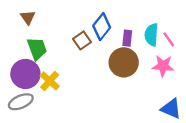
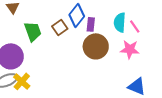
purple rectangle: (127, 38) -> (91, 24), moved
green trapezoid: (37, 49) -> (33, 31), moved
yellow cross: (50, 81) -> (22, 81), moved

